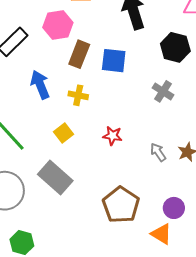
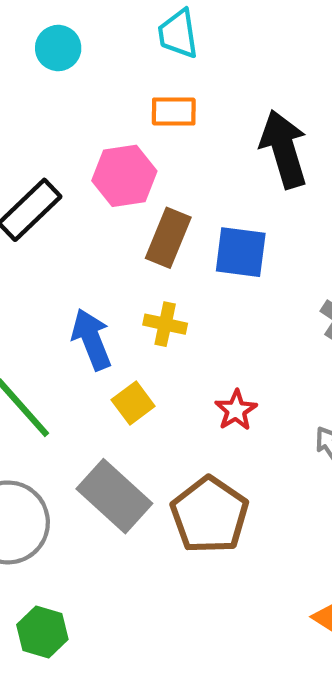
blue arrow: (40, 85) -> (92, 339), moved
red star: (113, 136) -> (236, 410), turned 30
brown pentagon: (121, 205) -> (210, 515), moved

